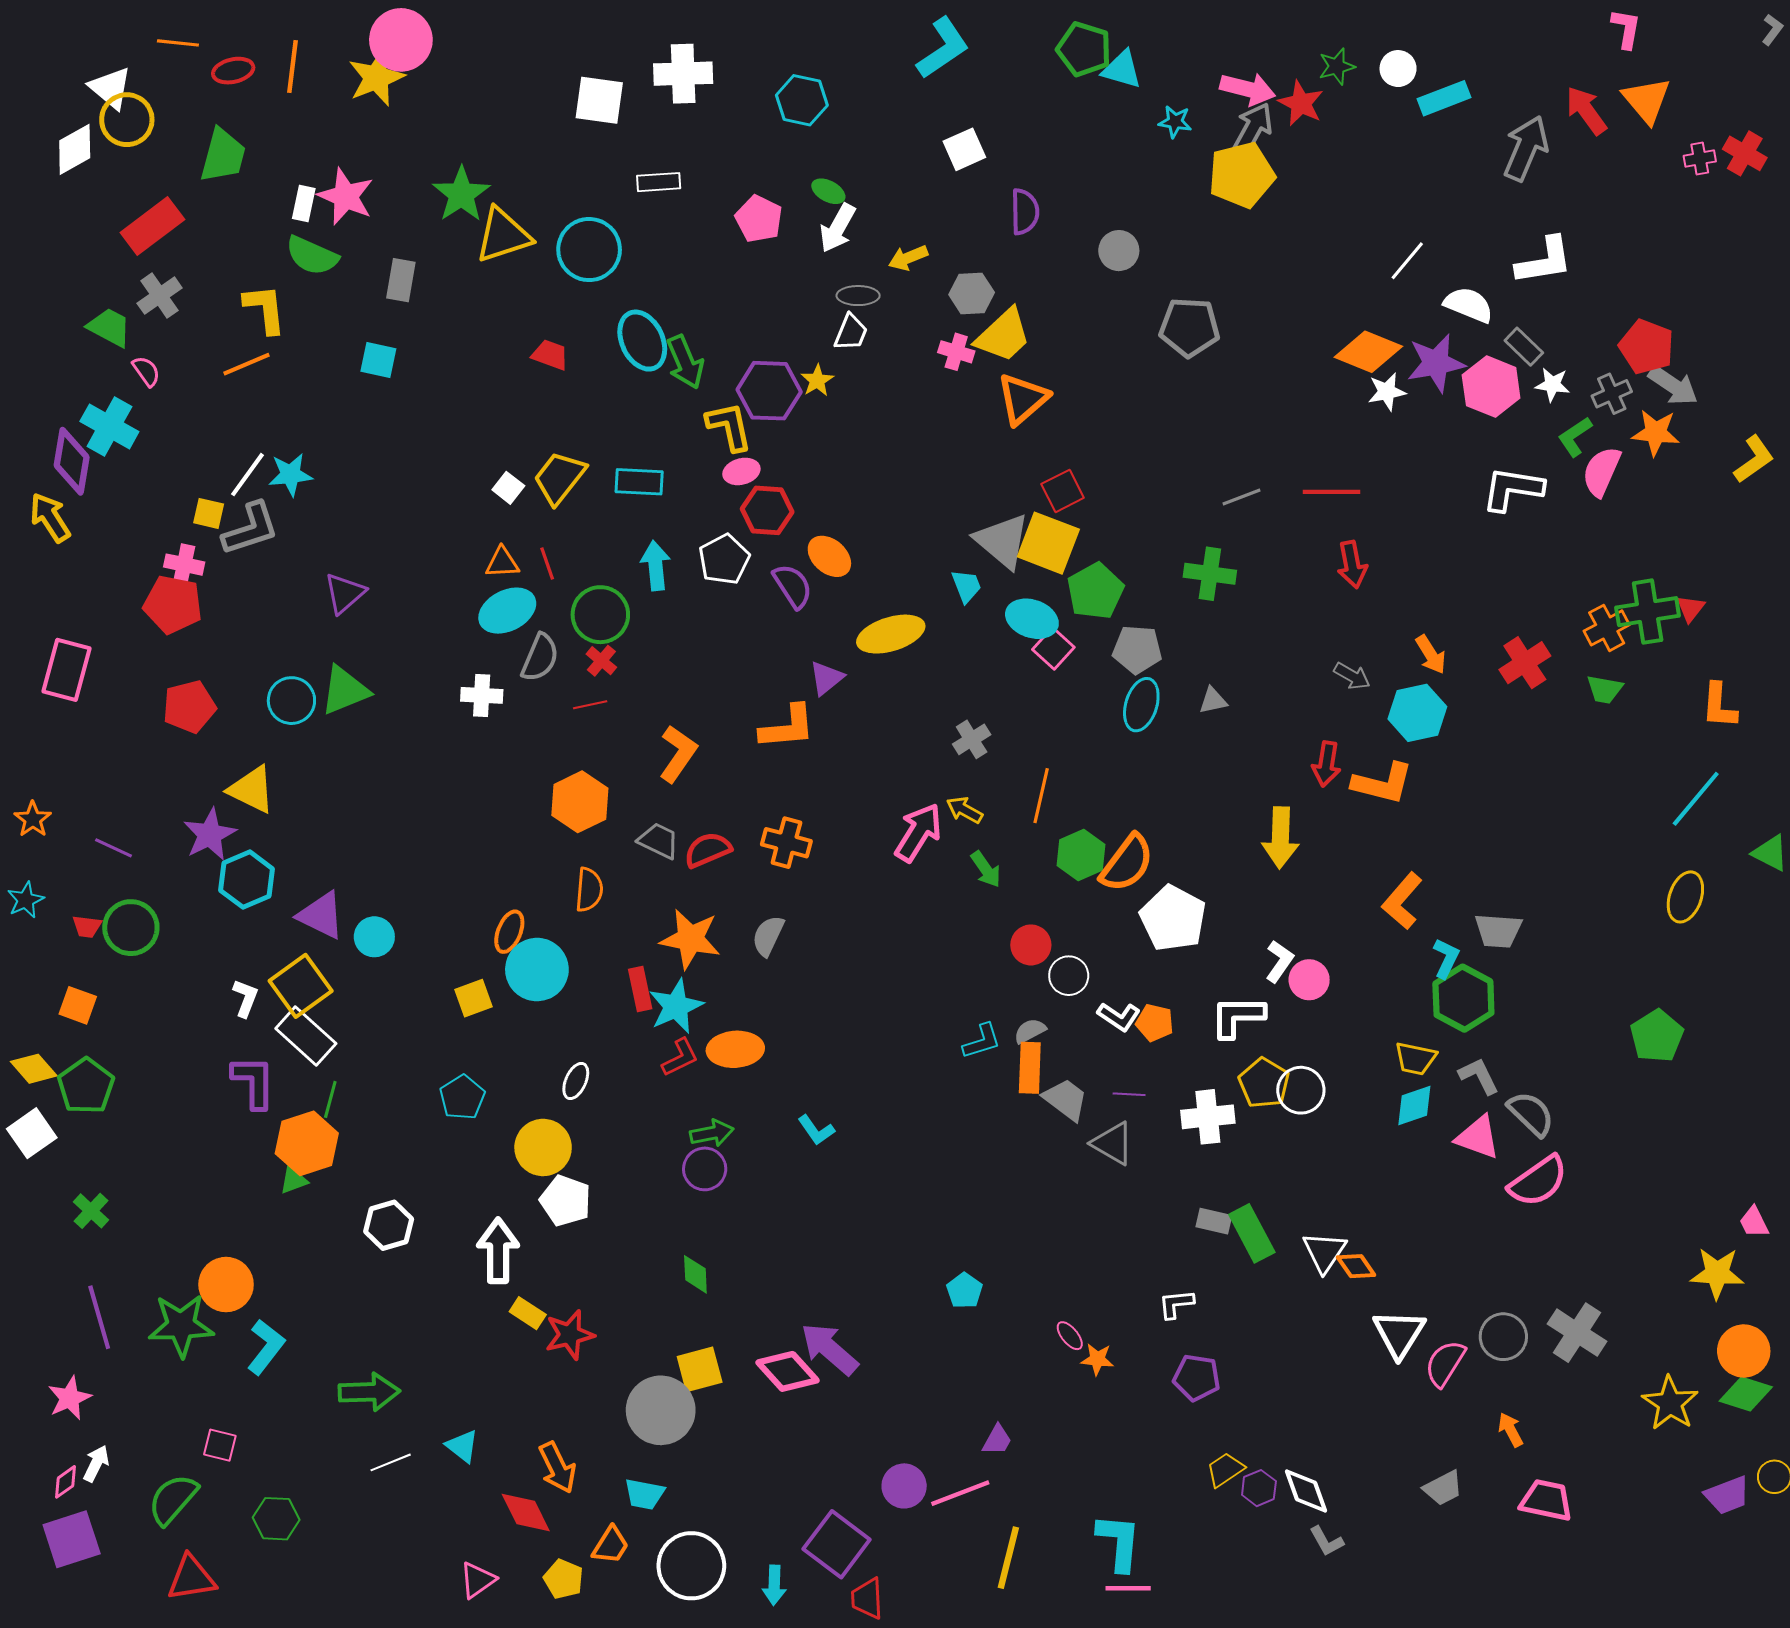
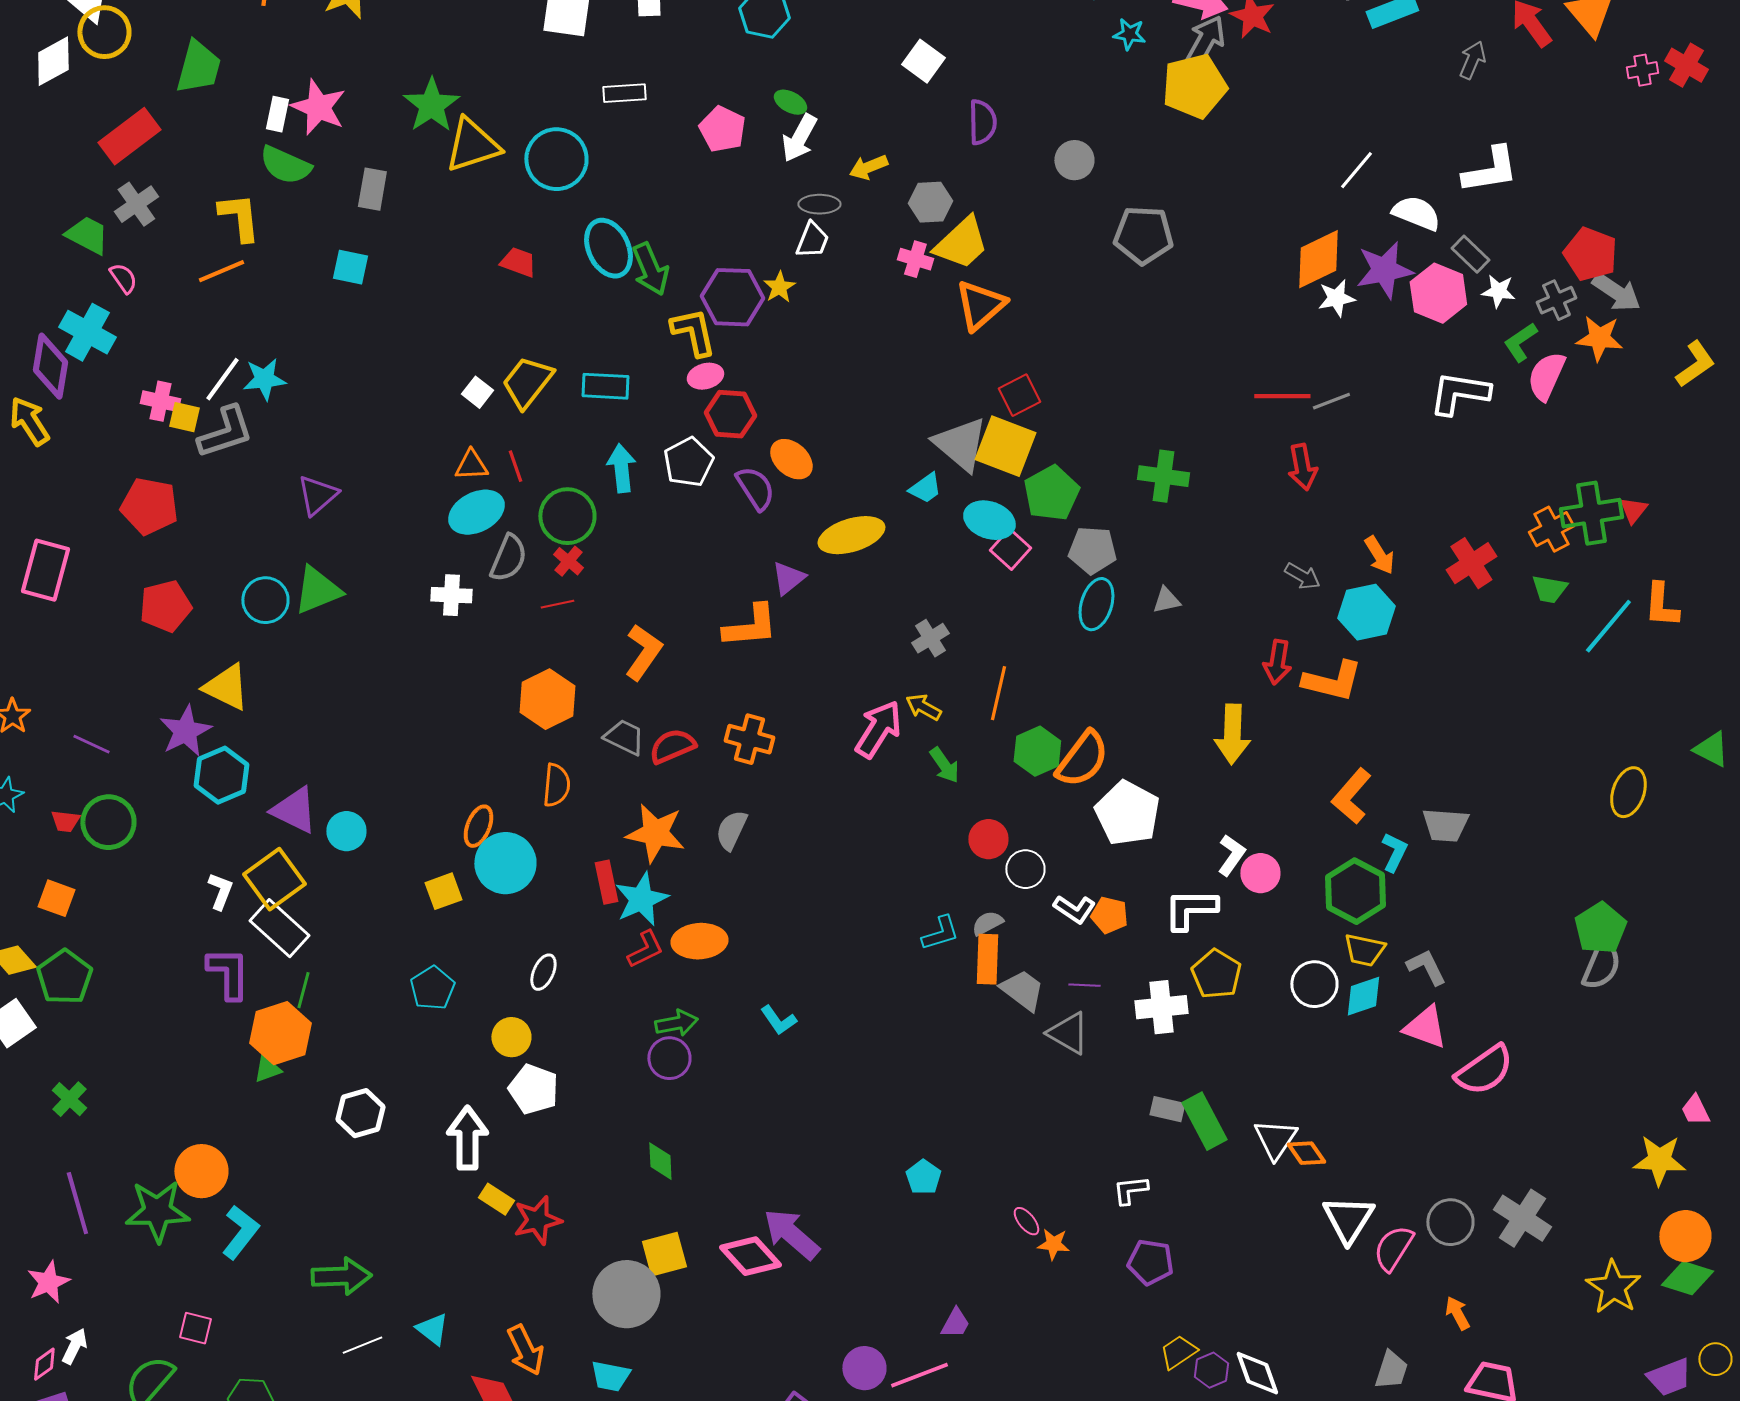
gray arrow: (1526, 148) -> (1472, 60), size x0.6
white square: (964, 149) -> (923, 61), turned -30
orange diamond: (1368, 352) -> (1318, 259), turned -48
gray line: (1242, 497) -> (1331, 401), moved
pink cross: (184, 565) -> (160, 401), moved
cyan trapezoid: (966, 586) -> (925, 488), turned 75
cyan line: (1696, 799) -> (1608, 626), moved
green hexagon: (1463, 998) -> (1355, 891), moved
white circle: (1301, 1090) -> (1314, 984), moved
gray semicircle: (1531, 1114) -> (1601, 965), moved, turned 69
yellow circle: (543, 1147) -> (511, 1037), size x0.7
gray trapezoid: (1443, 1488) -> (1391, 1370), turned -45

